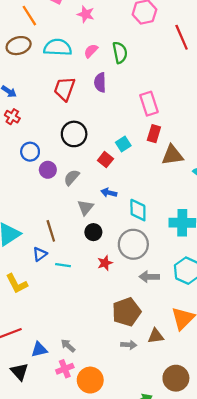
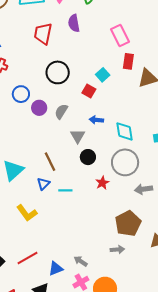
gray arrow: (129, 345) -> (117, 250), moved

